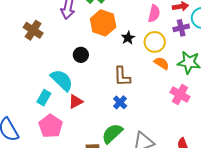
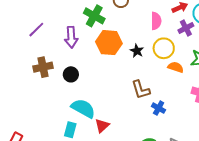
brown cross: (33, 30) -> (43, 67), turned -30
black circle: (81, 55) -> (71, 74), moved
blue cross: (120, 102) -> (159, 108), moved

